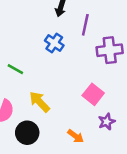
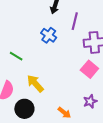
pink square: (93, 94) -> (89, 69), moved

